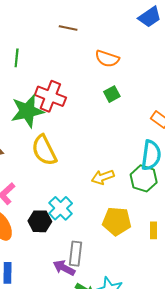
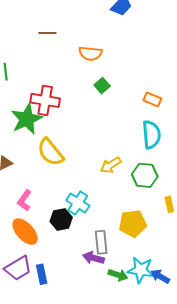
green hexagon: (144, 178) -> (145, 175), moved
yellow pentagon: (117, 221) -> (133, 224), moved

